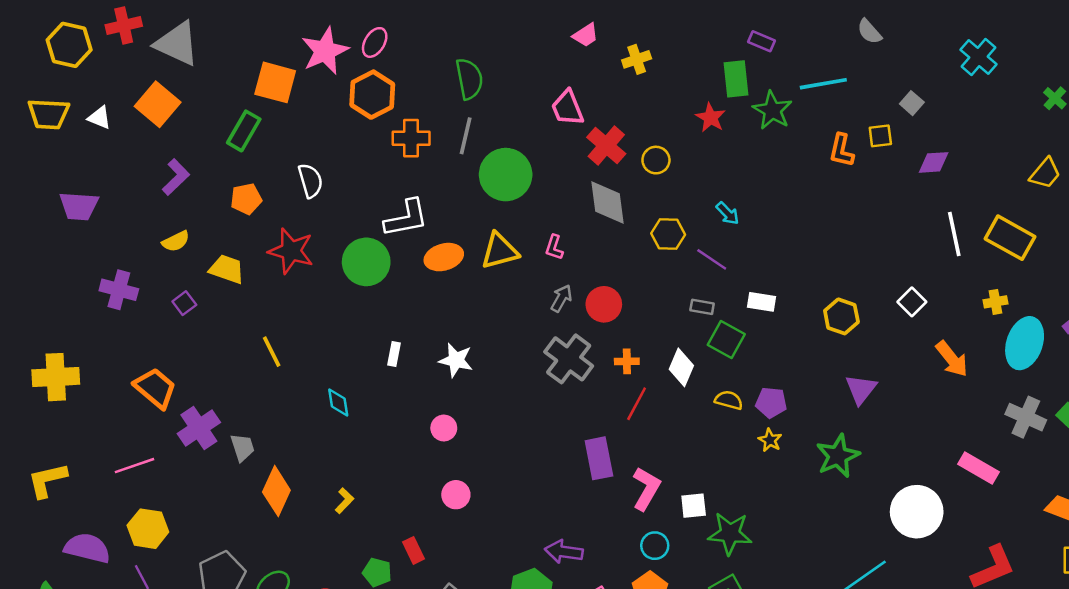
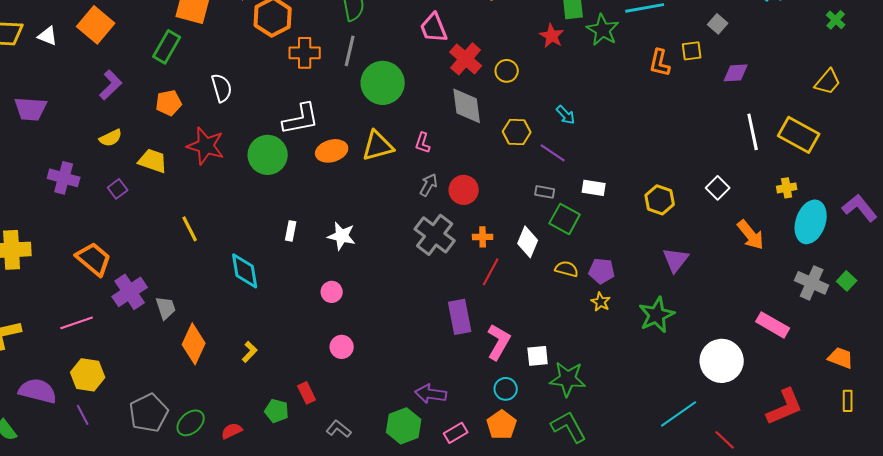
cyan diamond: (338, 403) -> (245, 271), size x1.5

